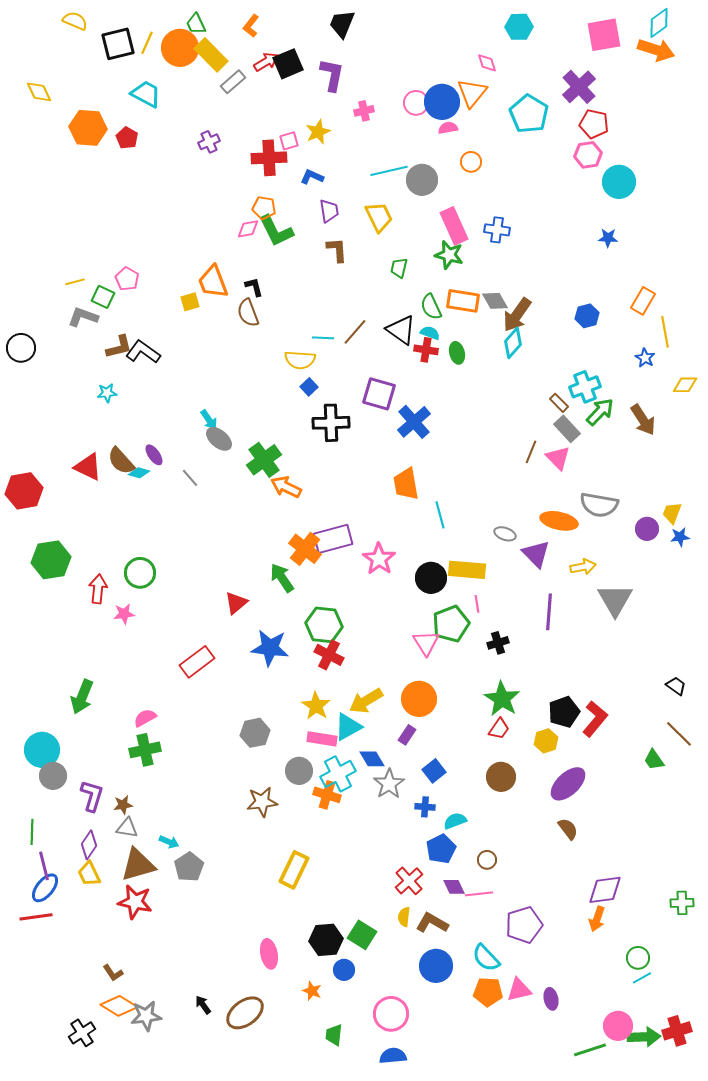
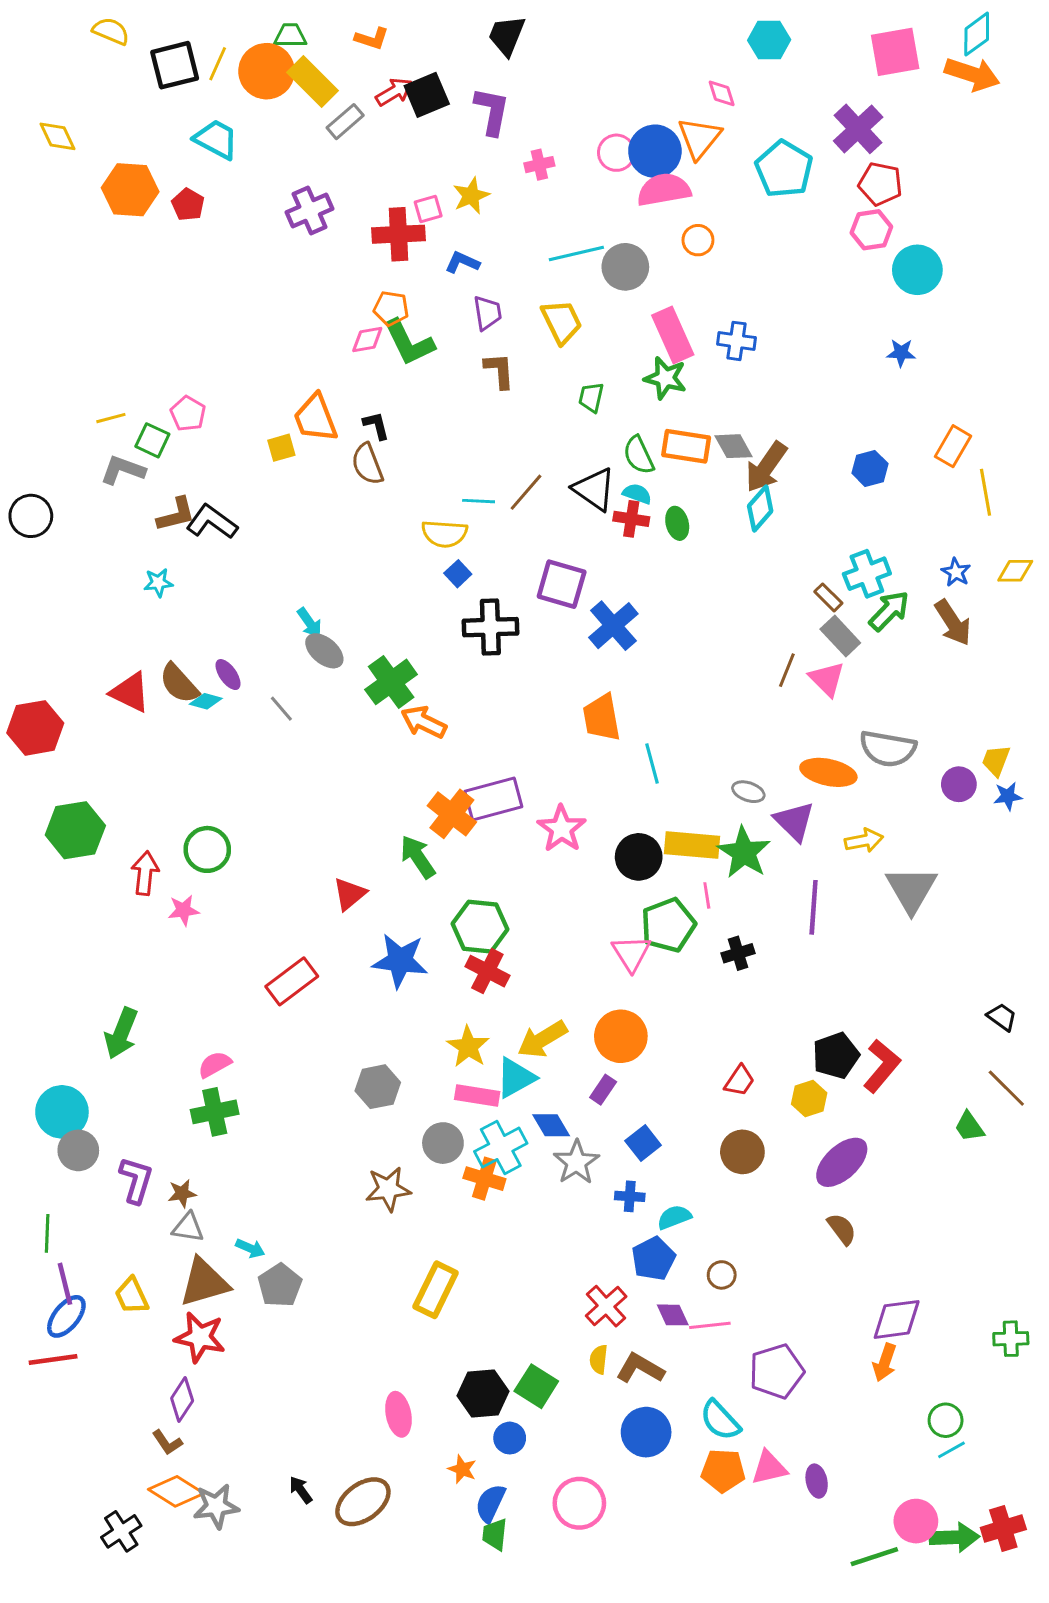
green trapezoid: (196, 24) -> (290, 36), turned 115
orange L-shape: (251, 26) -> (372, 39), turned -110
pink semicircle: (448, 128) -> (664, 190), size x1.8
purple cross: (209, 142) -> (310, 211), size x1.4
blue star: (645, 358) -> (956, 572), moved
green star: (502, 699) -> (744, 852), moved
purple diamond: (89, 845) -> (182, 1399), moved
blue semicircle: (393, 1056) -> (490, 1503), moved, turned -60

